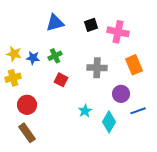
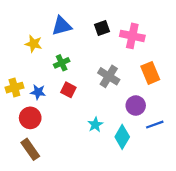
yellow star: (14, 54) -> (34, 44), moved
blue star: (33, 58) -> (38, 92), moved
gray cross: (97, 68) -> (109, 76), turned 30

